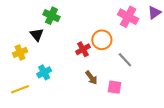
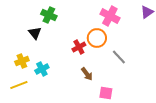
pink cross: (128, 17) -> (110, 16), moved
yellow cross: (20, 52) -> (22, 61), moved
pink square: (114, 87) -> (106, 93), moved

